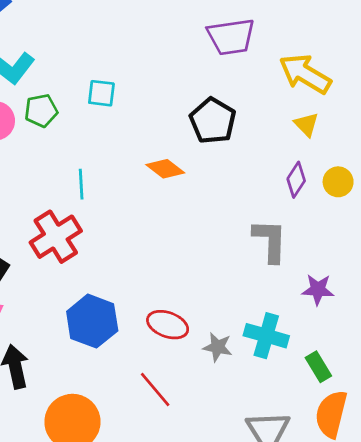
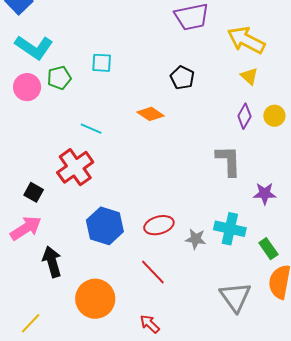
black pentagon: (213, 121) -> (182, 78), size x0.7
cyan line: (81, 184) -> (91, 129), turned -60
red ellipse: (168, 325) -> (159, 225), turned -32

